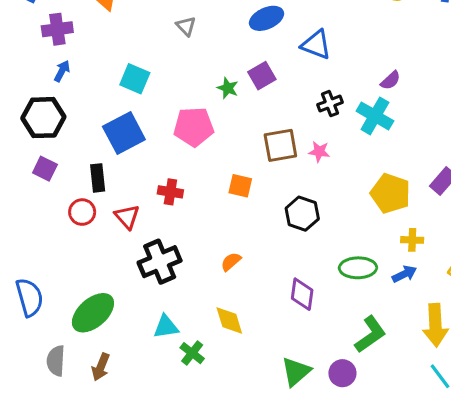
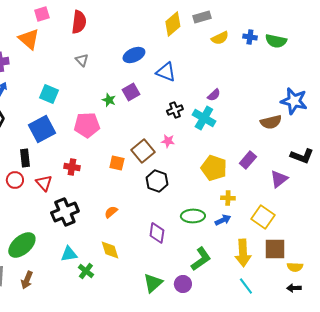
brown square: (280, 145) -> (143, 151), moved, turned -30

